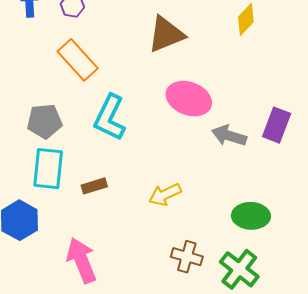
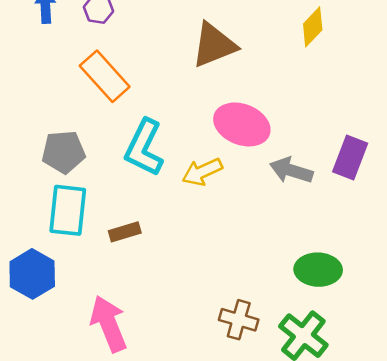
yellow arrow: (165, 194) -> (202, 172), moved

